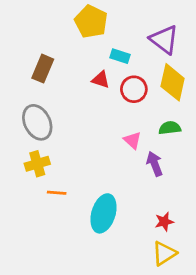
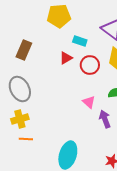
yellow pentagon: (91, 22) -> (59, 16), turned -30
red triangle: (101, 80) -> (66, 58), turned -48
orange line: (57, 193) -> (26, 139), moved

